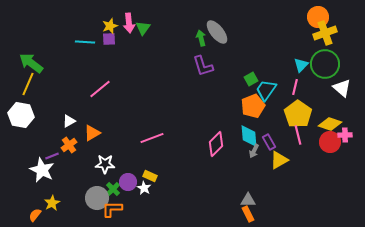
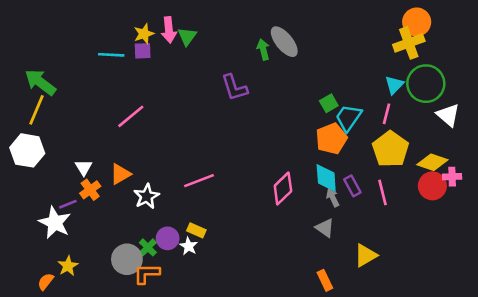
yellow cross: (325, 33) -> (409, 43), moved
purple L-shape: (203, 66) -> (234, 88), moved
white triangle: (69, 121) -> (84, 168), moved, turned -32
pink line: (298, 135) -> (383, 192), moved
gray arrow: (254, 151) -> (333, 198), turned 128
yellow triangle: (279, 160) -> (366, 255), moved
white star: (105, 164) -> (147, 196), moved, turned -30
gray triangle: (248, 200) -> (325, 228), moved, turned 35

